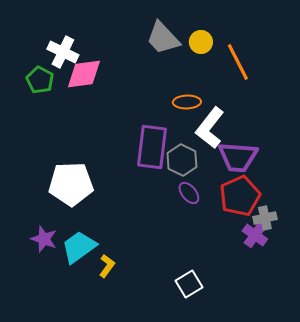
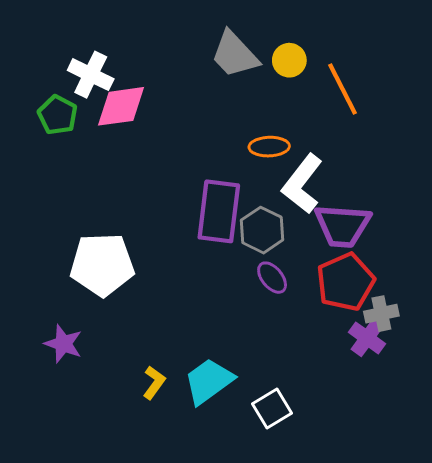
cyan trapezoid: (79, 247) -> (209, 381), moved

